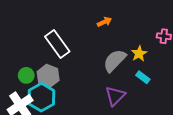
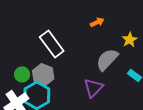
yellow star: (139, 54) -> (130, 40), moved
purple triangle: (115, 96) -> (93, 88), moved

